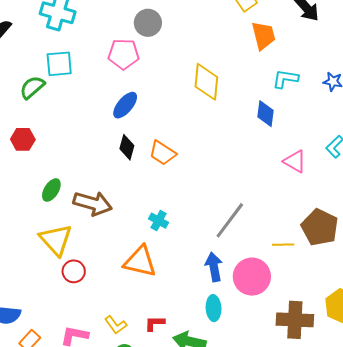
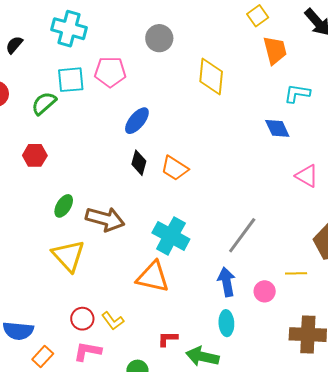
pink pentagon: (124, 54) -> (110, 72), moved
yellow diamond: (206, 82) -> (211, 76), moved
blue diamond: (265, 114) -> (277, 128), turned -32
cyan cross: (159, 221) -> (171, 236), size x1.8
yellow line: (283, 245) -> (296, 273), moved
red circle: (74, 271) -> (82, 319), moved
pink circle: (252, 277) -> (265, 291), size x0.6
yellow L-shape: (116, 325) -> (113, 321), moved

